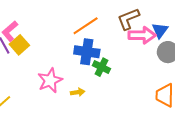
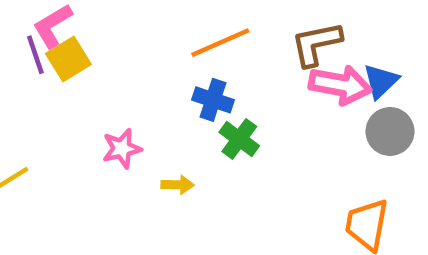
blue cross: (87, 52) -> (213, 100), size x0.7
pink star: (50, 80) -> (122, 149), size x0.7

